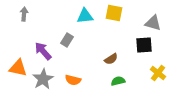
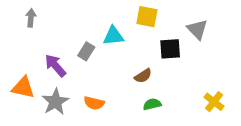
cyan triangle: (85, 16) -> (113, 36), moved
gray triangle: (153, 23) -> (197, 29), turned 30
black square: (144, 45) -> (170, 49), moved
yellow cross: (158, 73) -> (214, 102), moved

